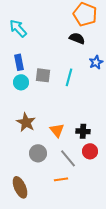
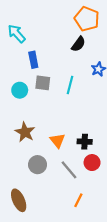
black semicircle: (77, 38) -> (78, 44), turned 105
blue rectangle: (19, 62) -> (33, 60), moved
orange line: (61, 179) -> (78, 200), moved, turned -56

